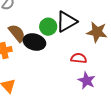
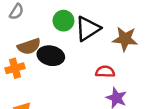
green circle: (48, 27) -> (63, 21), moved
brown semicircle: (17, 33) -> (29, 46), turned 114

